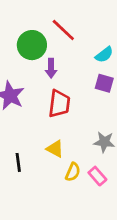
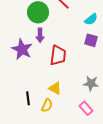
purple arrow: (51, 68) -> (40, 35), moved
yellow semicircle: (73, 172) -> (47, 105), moved

